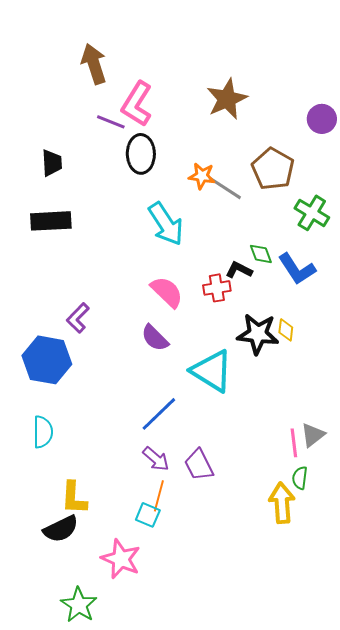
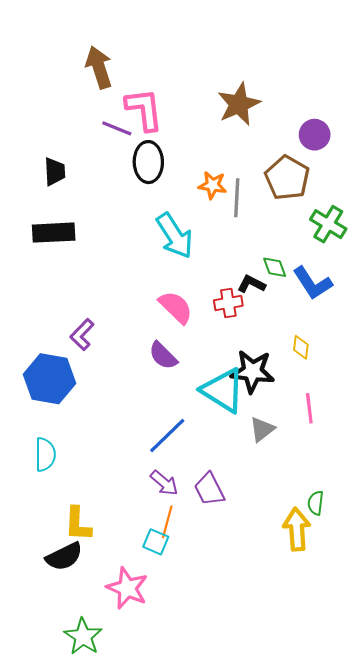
pink L-shape: (137, 104) -> (144, 109), turned 141
purple circle: (322, 119) -> (315, 135), moved
gray line: (225, 188) -> (237, 198), turned 60
black star: (258, 334) -> (252, 371), moved
gray triangle: (313, 435) -> (262, 429), moved
pink line: (294, 443) -> (309, 408), moved

